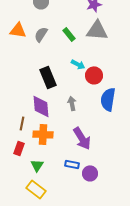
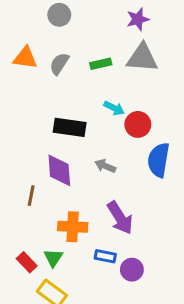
green rectangle: (69, 34) -> (101, 64), turned -64
black rectangle: (48, 77) -> (70, 127), turned -60
gray arrow: (72, 103) -> (105, 166), turned -56
orange cross: (43, 134) -> (73, 227), moved
red rectangle: (19, 148) -> (27, 262), moved, turned -64

